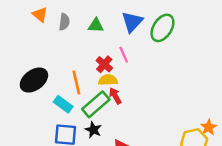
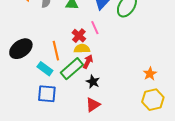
red arrow: (115, 96) -> (88, 62), turned 56
orange star: (209, 127) -> (150, 74), moved
black star: (93, 130) -> (93, 82), moved

